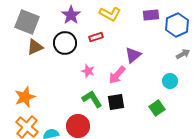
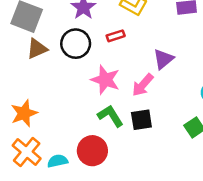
pink star: (88, 71) -> (105, 80), size x1.6

